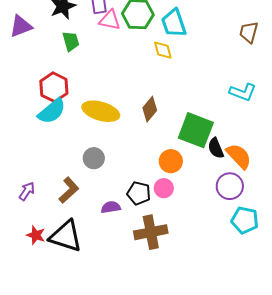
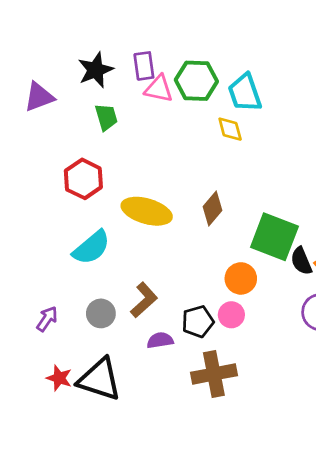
cyan semicircle: (52, 111) -> (91, 248), moved
gray circle: (94, 158) -> (101, 313), moved
brown L-shape: (69, 190) -> (144, 300), moved
black pentagon: (139, 193) -> (198, 322), turned -30

